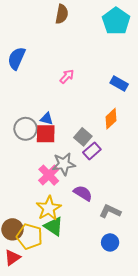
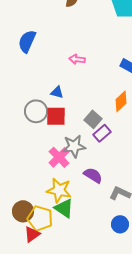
pink arrow: (67, 76) -> (77, 59), turned -126
blue triangle: (47, 119) -> (57, 92), moved
yellow star: (49, 208) -> (59, 190), turned -30
red triangle: (12, 258) -> (32, 234), moved

